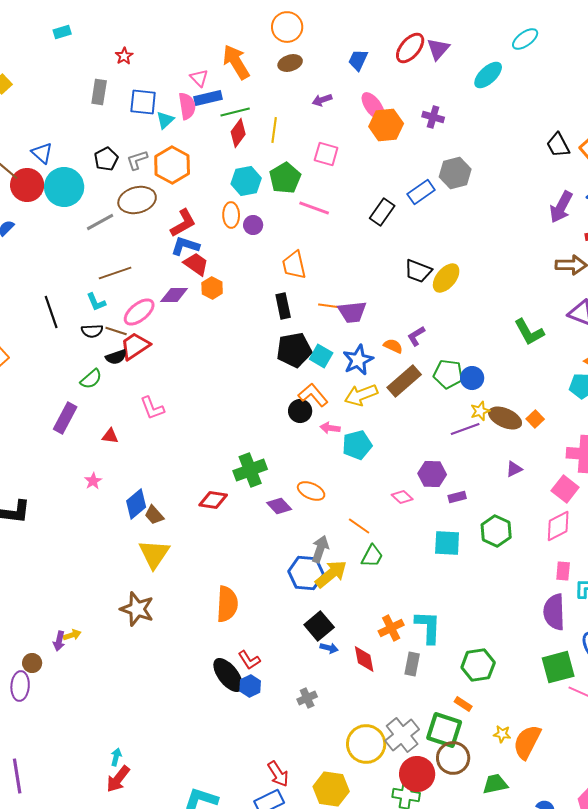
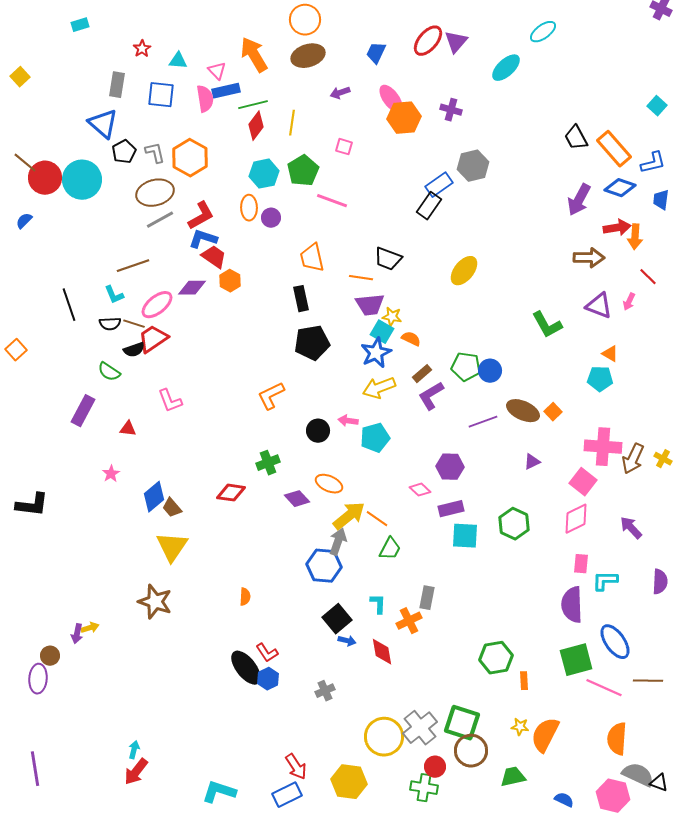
brown ellipse: (290, 63) -> (308, 56), size x1.4
cyan triangle: (165, 120) -> (178, 61), moved, turned 48
blue triangle: (42, 153) -> (103, 124), moved, size x1.4
pink square: (326, 154) -> (344, 147), size x0.7
gray L-shape: (137, 160) -> (155, 153), turned 95
black rectangle: (382, 212) -> (429, 206), moved
gray line: (100, 222) -> (160, 220), moved
black trapezoid: (418, 271) -> (388, 259), moved
orange line: (330, 306) -> (361, 278), moved
purple L-shape: (416, 336) -> (431, 396), moved, size x1.4
cyan square: (321, 356) -> (382, 332), moved
green semicircle: (91, 379) -> (109, 372), turned 75
brown rectangle: (404, 381) -> (422, 374), size x0.6
orange L-shape: (313, 395) -> (271, 396), moved, turned -76
black circle: (300, 411) -> (318, 431), moved
yellow star: (480, 411) -> (392, 317), moved, turned 30
green cross: (250, 470) -> (268, 463), size x0.7
purple rectangle: (457, 497) -> (451, 509), moved, size x1.4
yellow arrow: (331, 574) -> (349, 516), moved
orange semicircle: (227, 604) -> (245, 597), size x0.5
cyan L-shape: (428, 627) -> (378, 604), moved, size x0.6
gray rectangle: (412, 664) -> (427, 598), moved
orange rectangle: (463, 704) -> (524, 681), moved, turned 54
red circle: (417, 774) -> (435, 767), size x0.6

